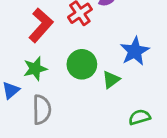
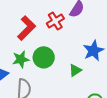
green circle: (82, 64) -> (44, 57), moved

